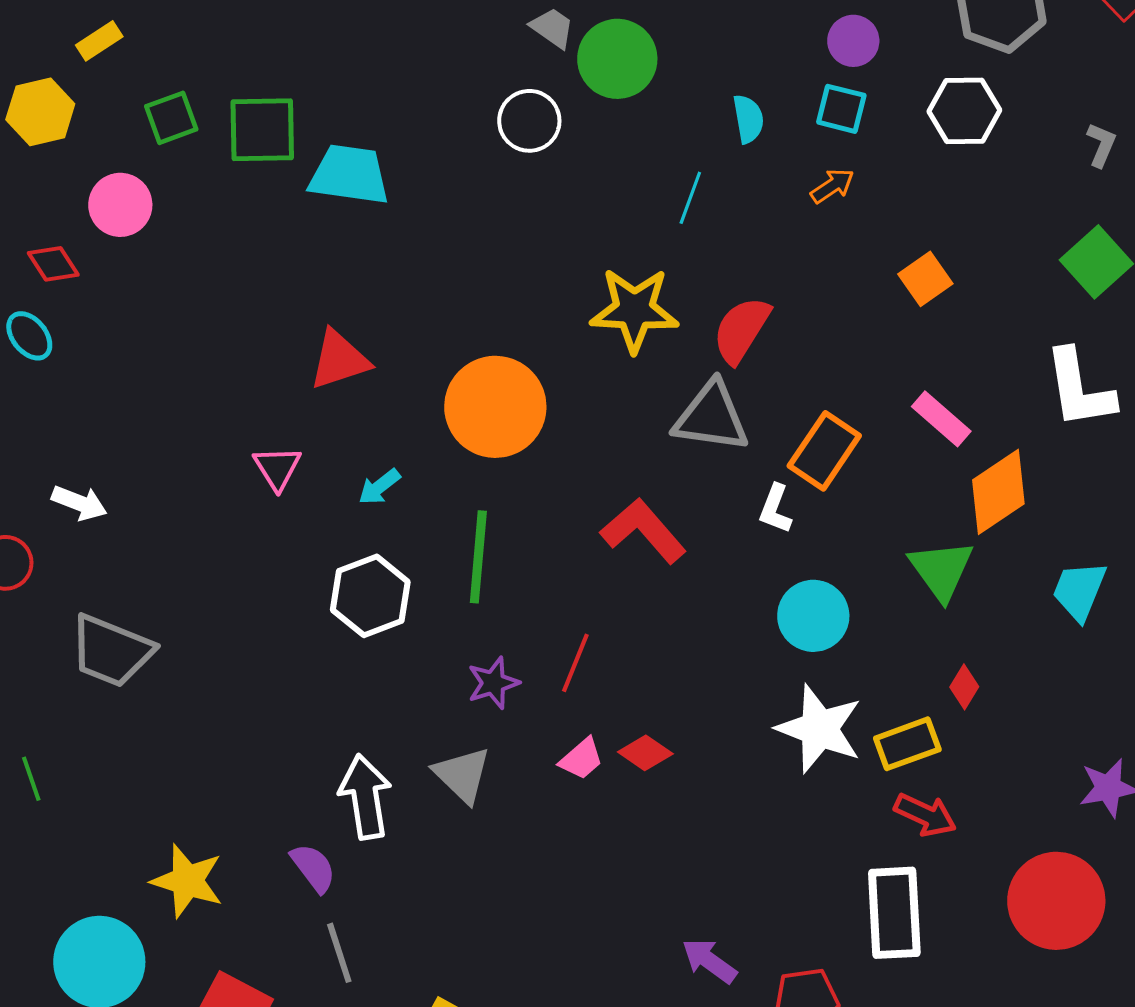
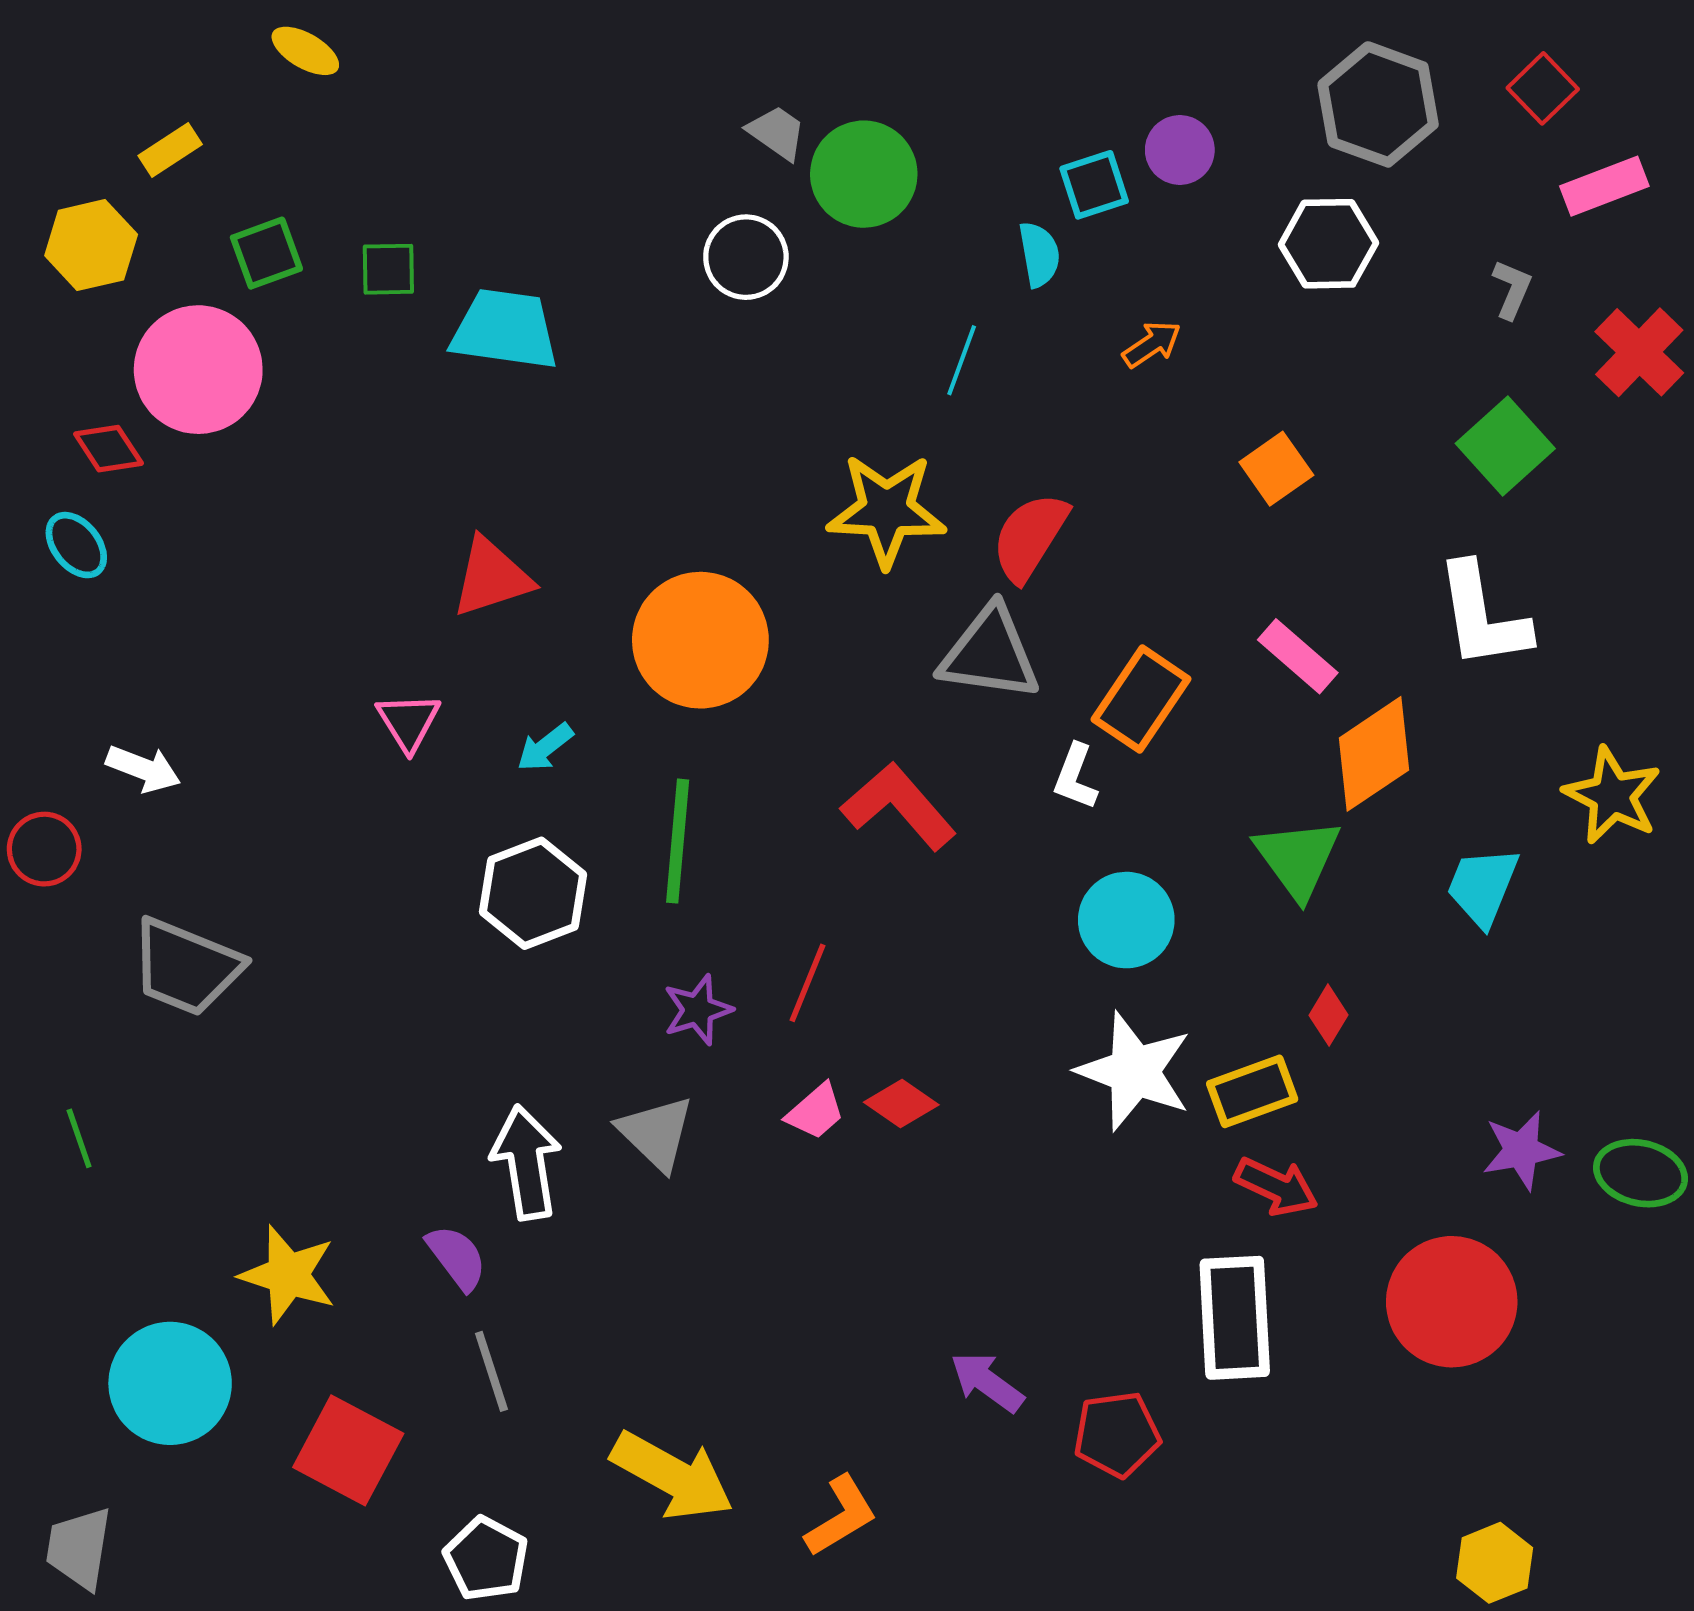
cyan square: (841, 109) -> (1094, 185), moved, turned -32
green square: (262, 130) -> (388, 269), size x0.6
pink circle: (120, 205) -> (198, 370), size x1.5

